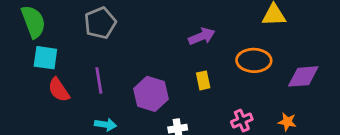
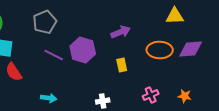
purple diamond: (303, 76) -> (191, 49), moved
purple line: (99, 80) -> (54, 55), moved, turned -54
purple hexagon: (151, 94) -> (83, 50), moved

